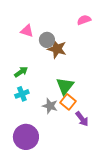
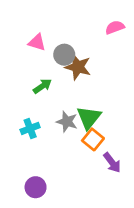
green arrow: (21, 72) -> (42, 86), moved
gray star: (50, 106) -> (67, 122), moved
purple circle: (26, 137) -> (36, 187), size x0.6

